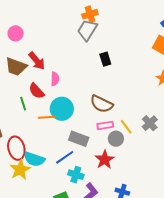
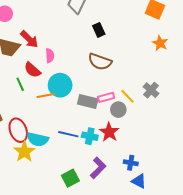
brown semicircle: (102, 104) -> (100, 62), moved
gray rectangle: (79, 139) -> (88, 101), moved
blue line: (65, 157) -> (68, 134), turned 54
cyan cross: (76, 175) -> (90, 136), moved

